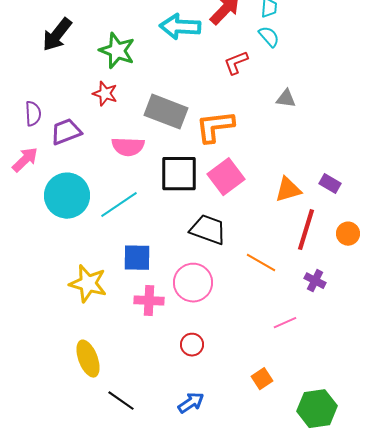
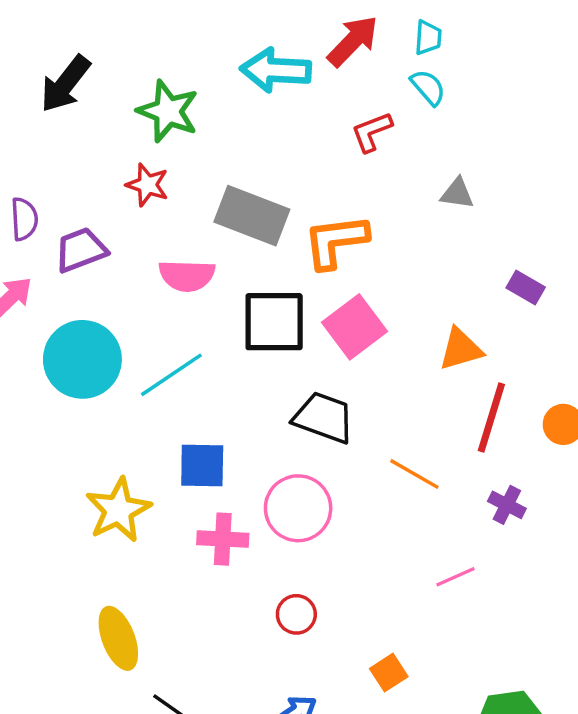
purple rectangle: (330, 184) -> (526, 288), moved
yellow star: (88, 284) -> (118, 510), turned 30
orange square: (262, 379) -> (389, 673), moved

